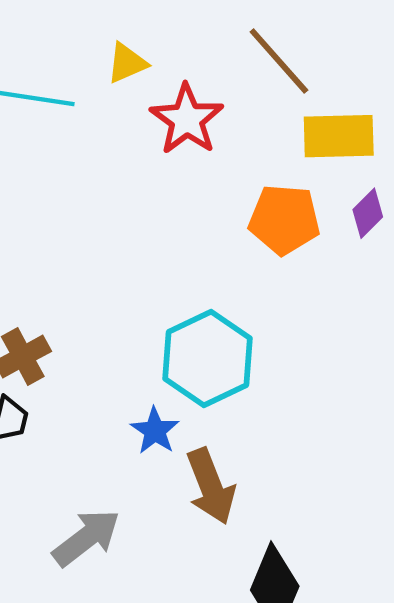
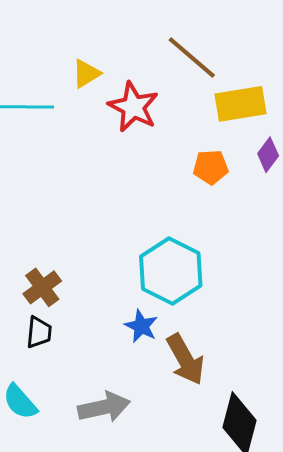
orange pentagon: (284, 220) -> (211, 167), size x0.7
gray arrow: (86, 538) -> (104, 407), turned 33

